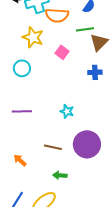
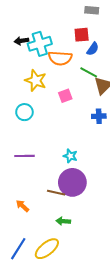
green line: (85, 29) -> (89, 72), turned 36
pink square: (62, 52) -> (65, 96), turned 32
purple circle: (87, 144) -> (72, 182), moved

